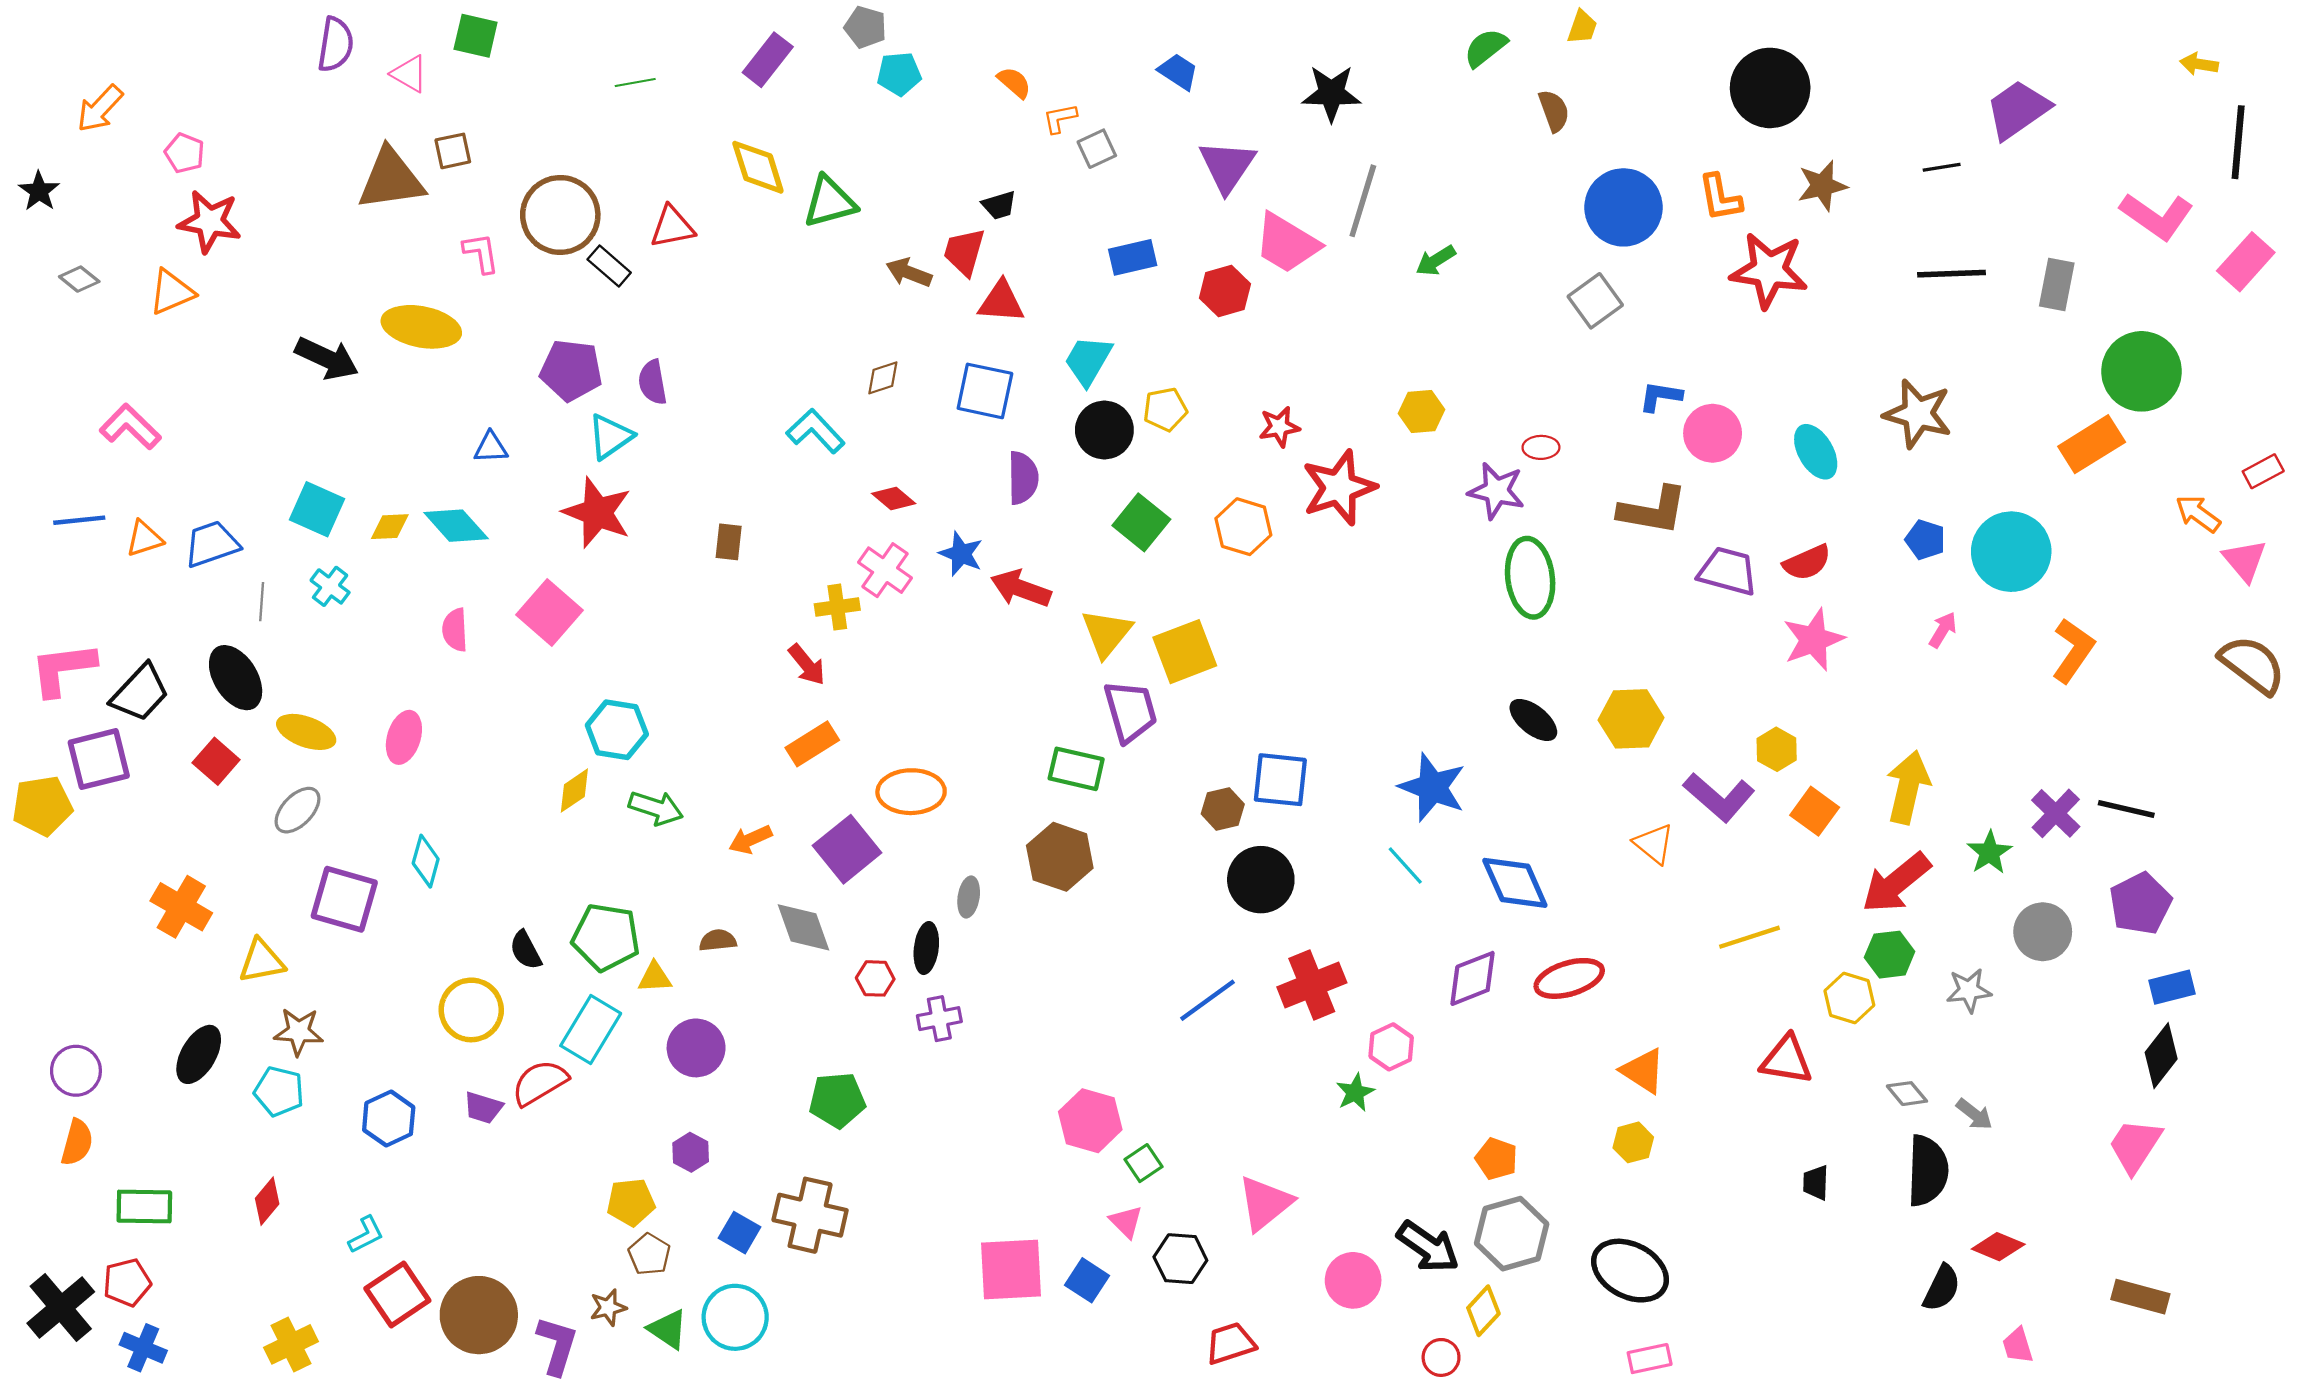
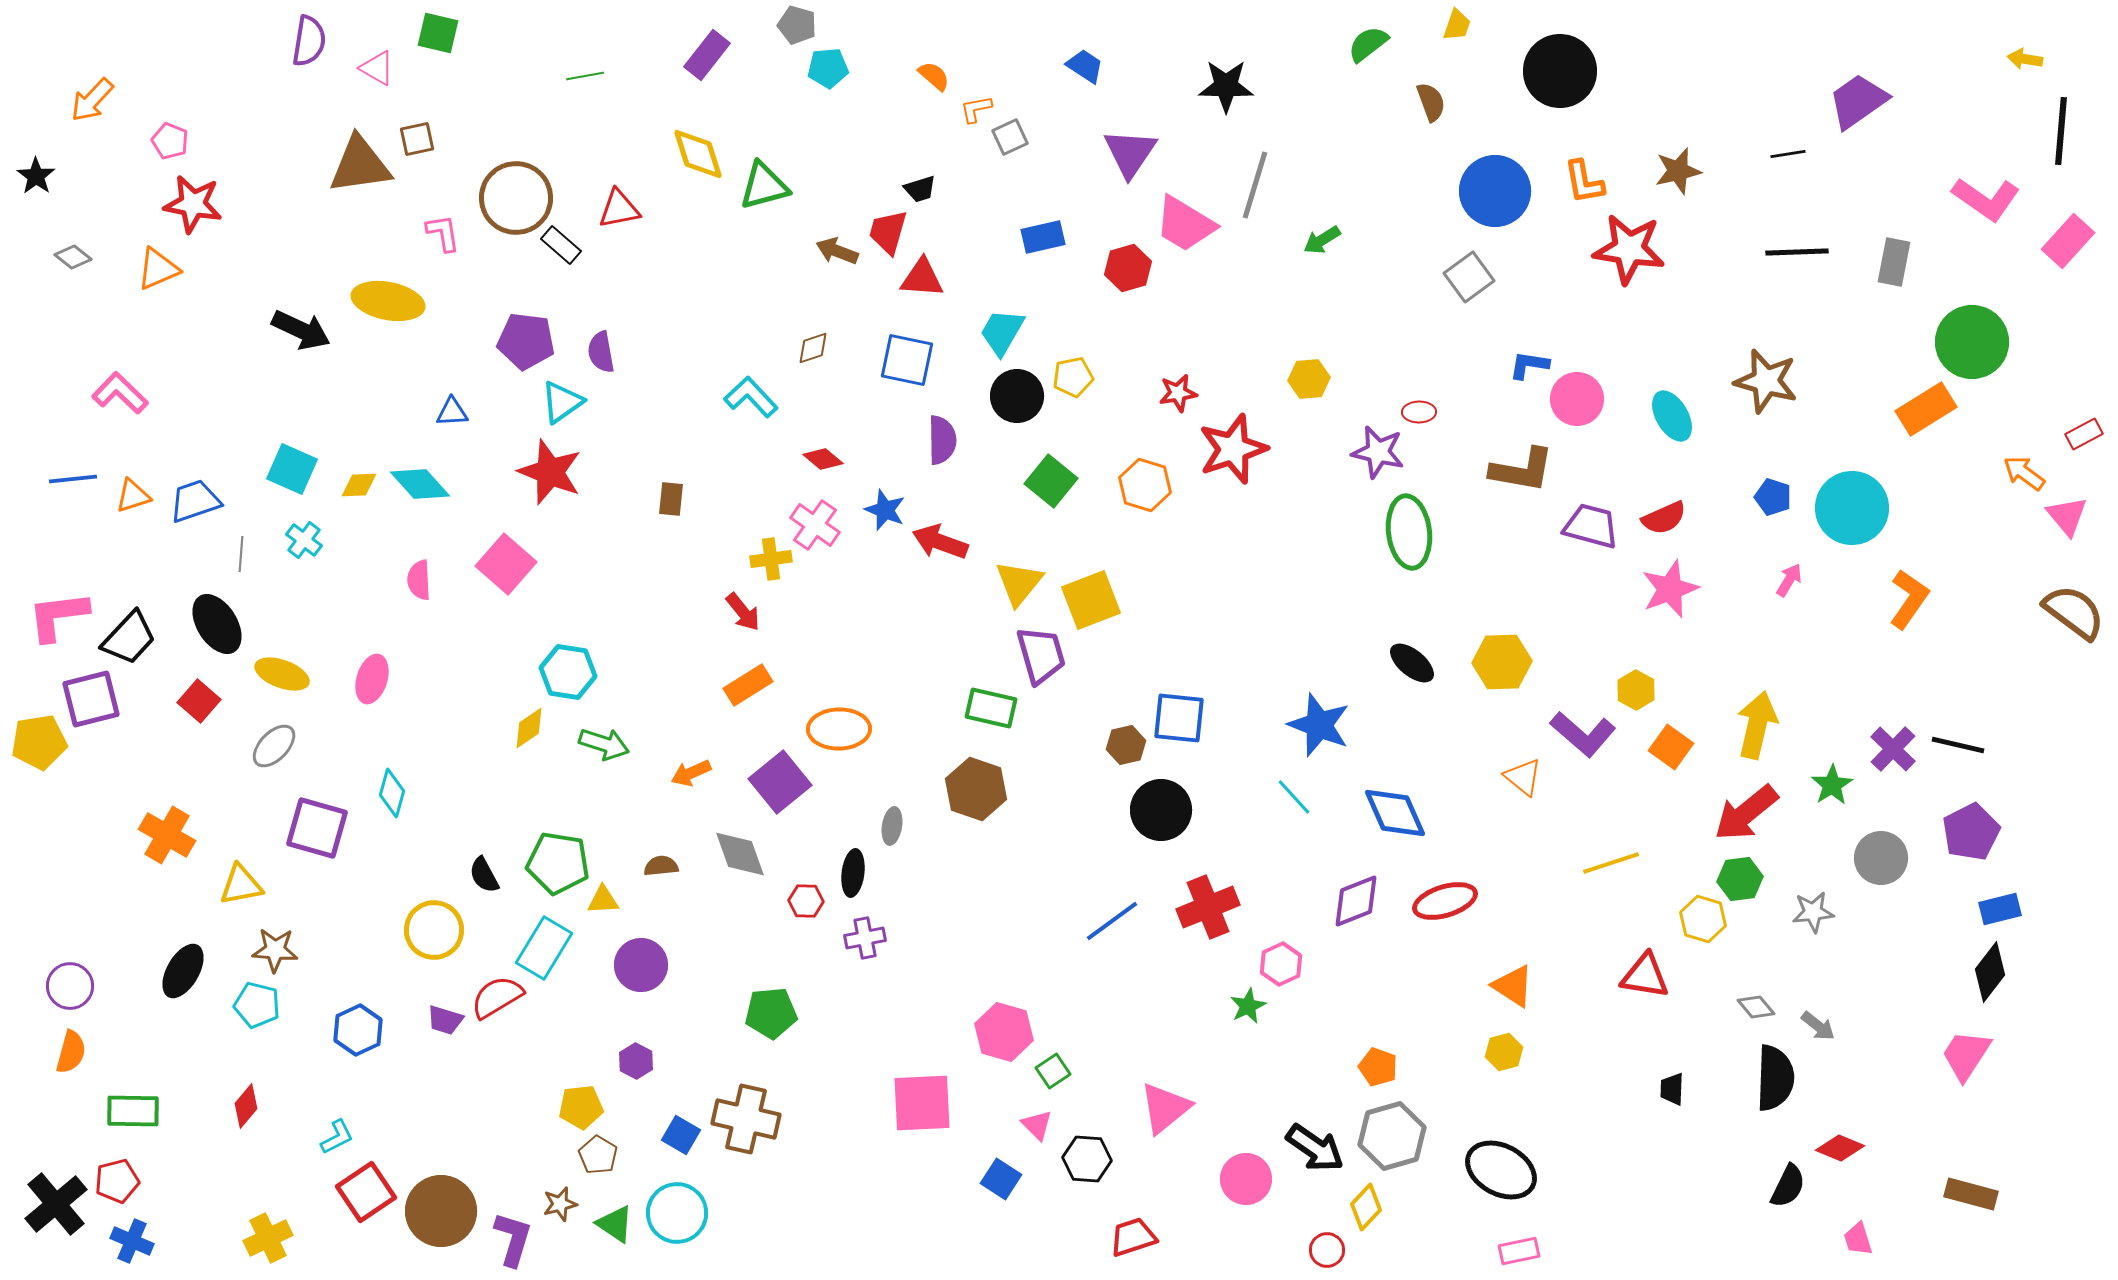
black circle: (1770, 88) -> (1560, 71), moved
pink square: (1011, 1269) -> (922, 1103), moved

